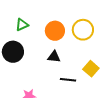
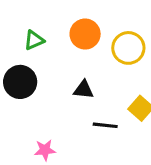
orange circle: (55, 31) -> (85, 34), moved

